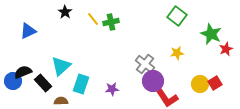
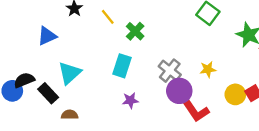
green cross: (111, 22) -> (135, 31), moved, turned -35
blue triangle: (28, 31) -> (47, 36), moved
yellow star: (177, 53) -> (208, 69), moved
cyan rectangle: (81, 84) -> (122, 66), moved

